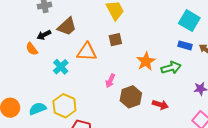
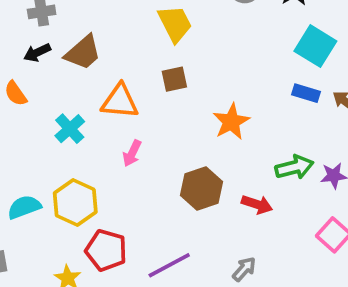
black arrow: (44, 35) -> (37, 53), moved
green arrow: (171, 68) -> (294, 167), moved
pink arrow: (110, 81) -> (132, 153), moved

